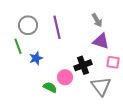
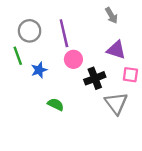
gray arrow: (97, 20) -> (111, 15), moved
pink circle: (65, 77) -> (73, 59), moved

